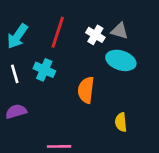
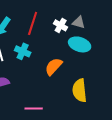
orange semicircle: (86, 90) -> (54, 66), turned 36
yellow semicircle: (121, 122) -> (80, 90), size x1.6

